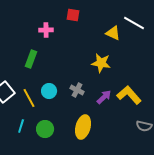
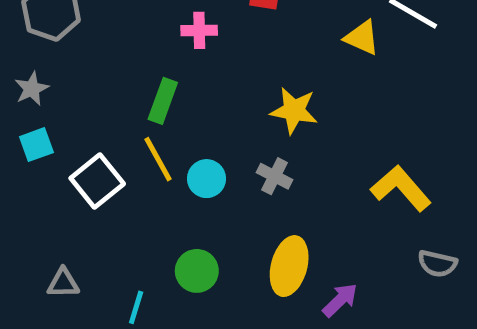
yellow star: (101, 63) -> (294, 111), moved
purple arrow: (104, 97) -> (340, 300), moved
yellow line: (29, 98) -> (158, 159), moved
cyan line: (21, 126) -> (136, 307), moved

